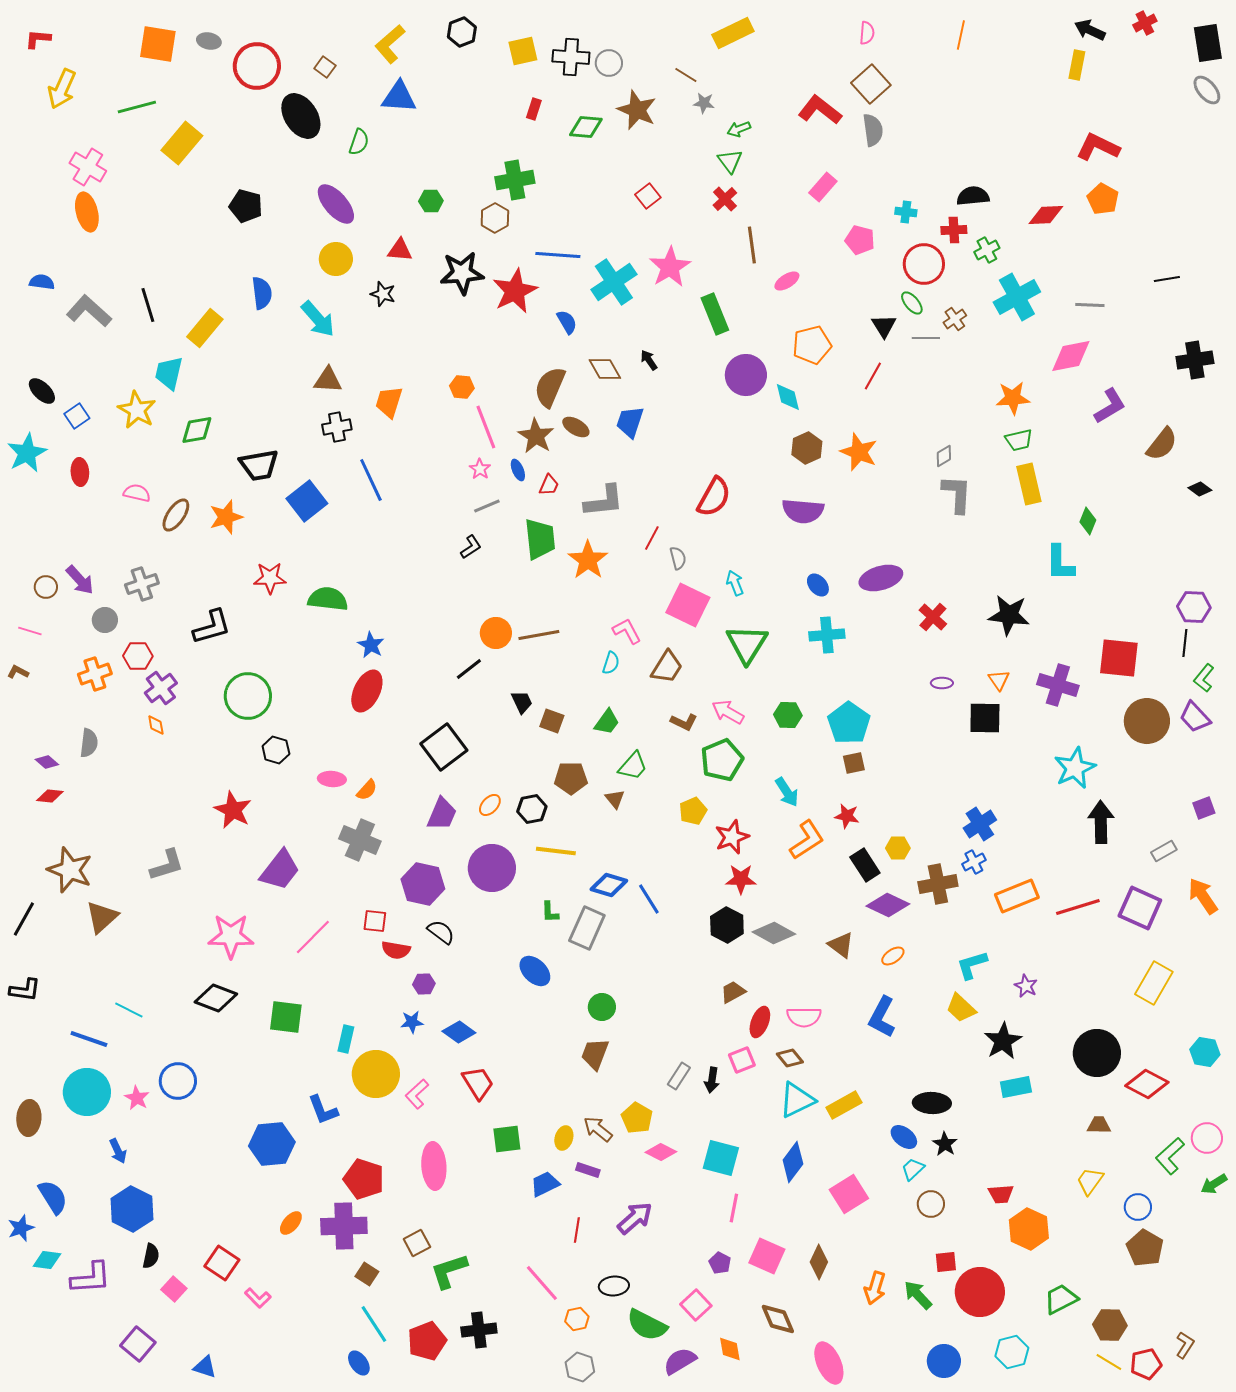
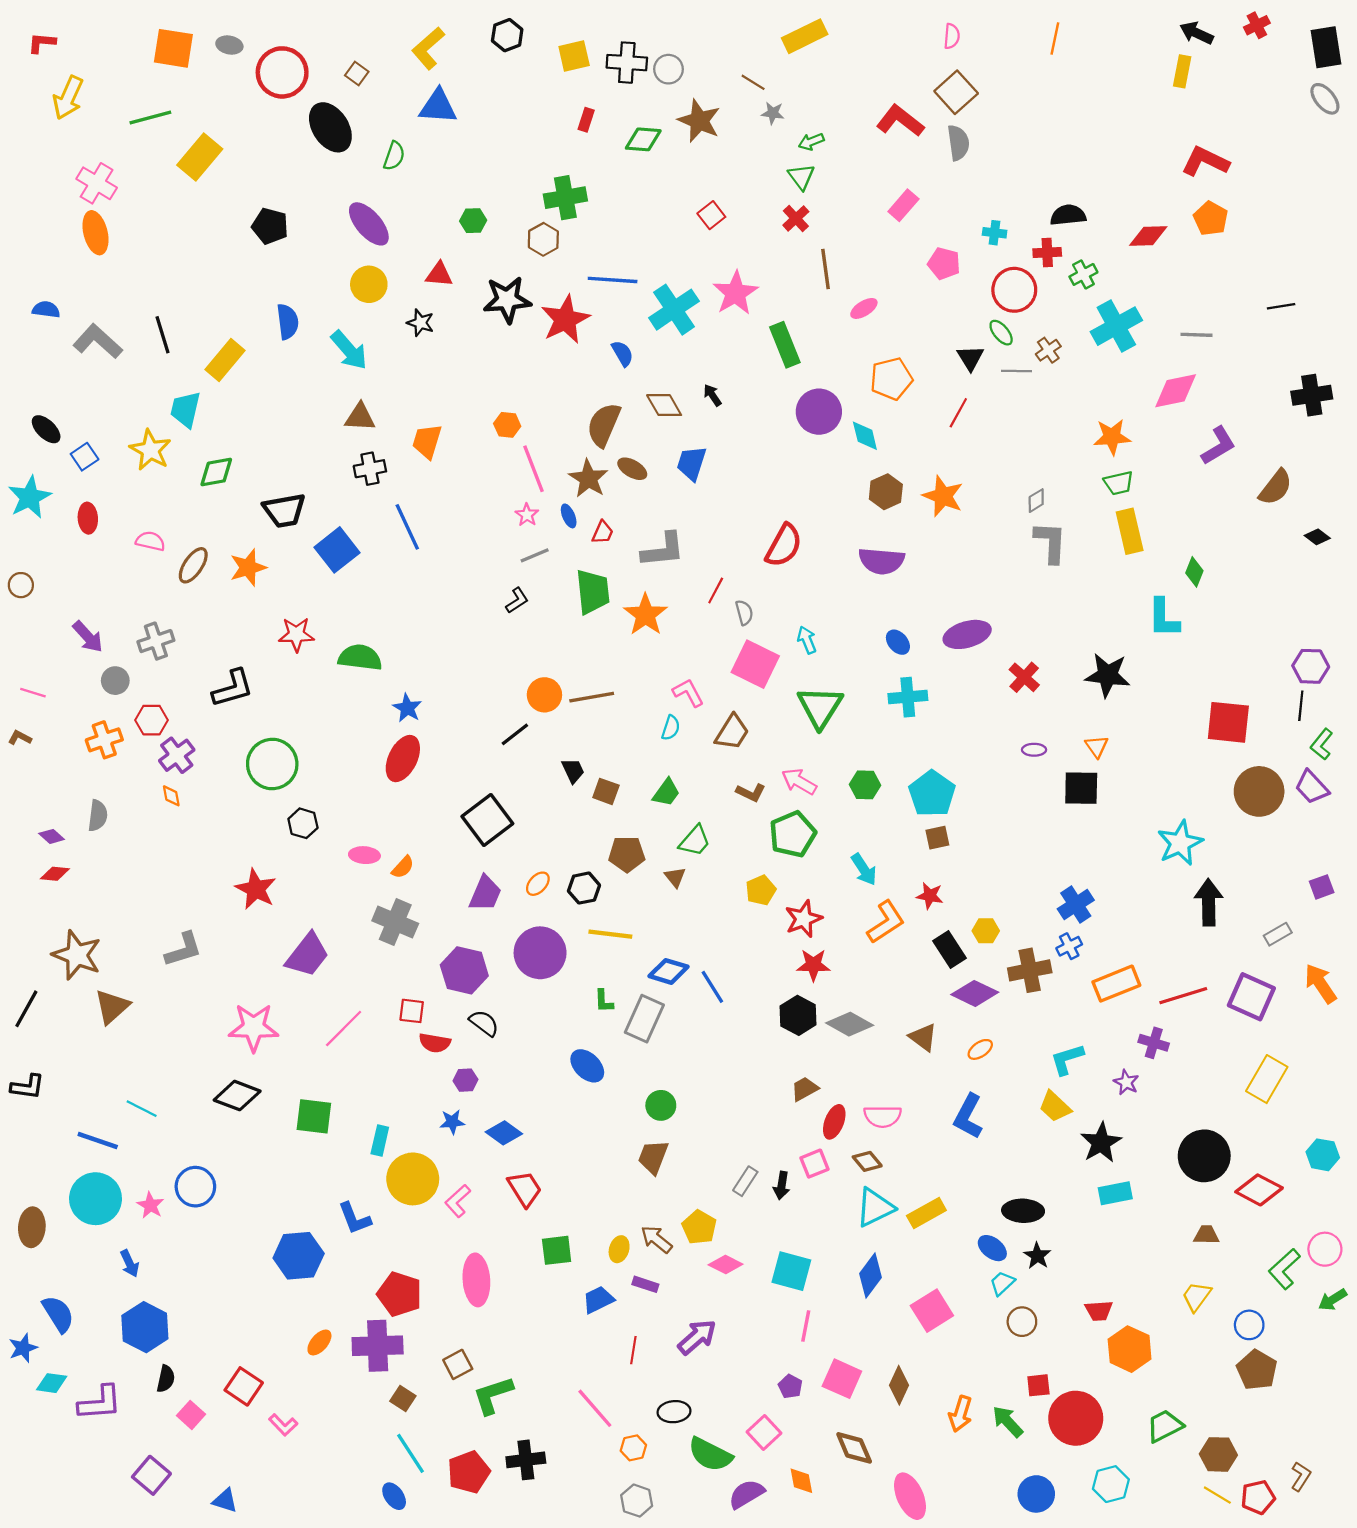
brown circle: (46, 587) -> (21, 585), moved
purple cross: (1058, 685) -> (1154, 1043), moved, size x0.7

